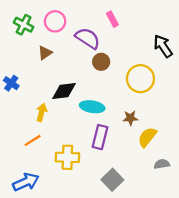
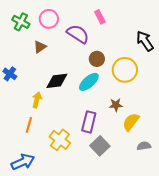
brown circle: (101, 62) -> (97, 59), moved
cyan ellipse: (92, 107) -> (89, 82), moved, turned -50
orange line: (33, 140) -> (29, 125), turned -42
yellow cross: (67, 157) -> (60, 140), turned 35
gray square: (112, 180) -> (100, 146), moved

